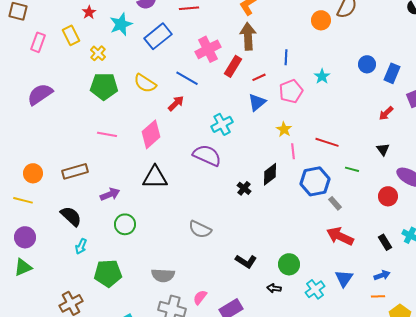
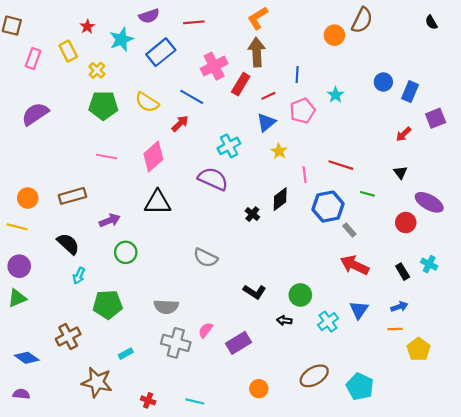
yellow star: (284, 129) -> (279, 151), moved

